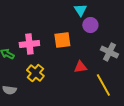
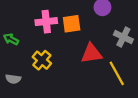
pink cross: (29, 44) -> (46, 22), moved
red triangle: (80, 67) -> (91, 54), size x1.5

